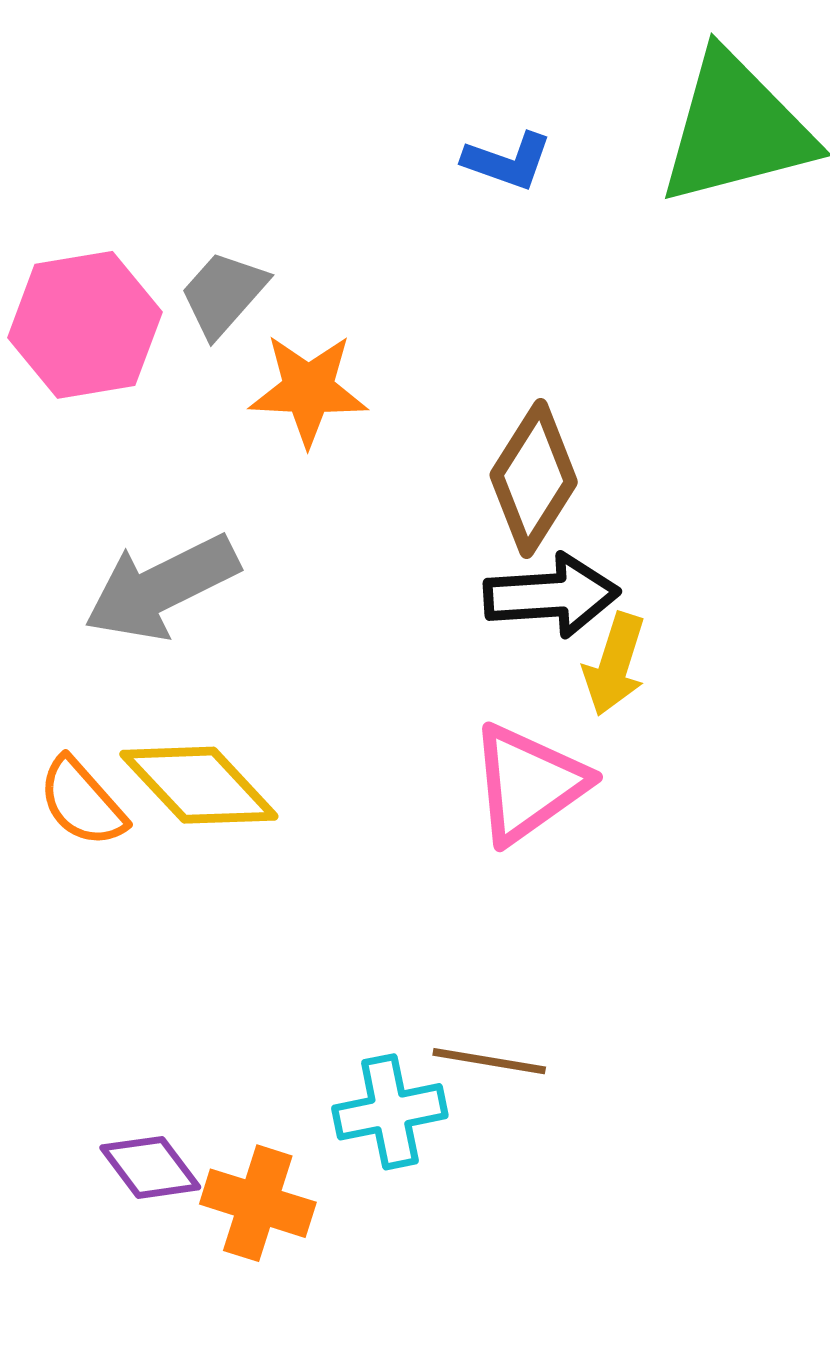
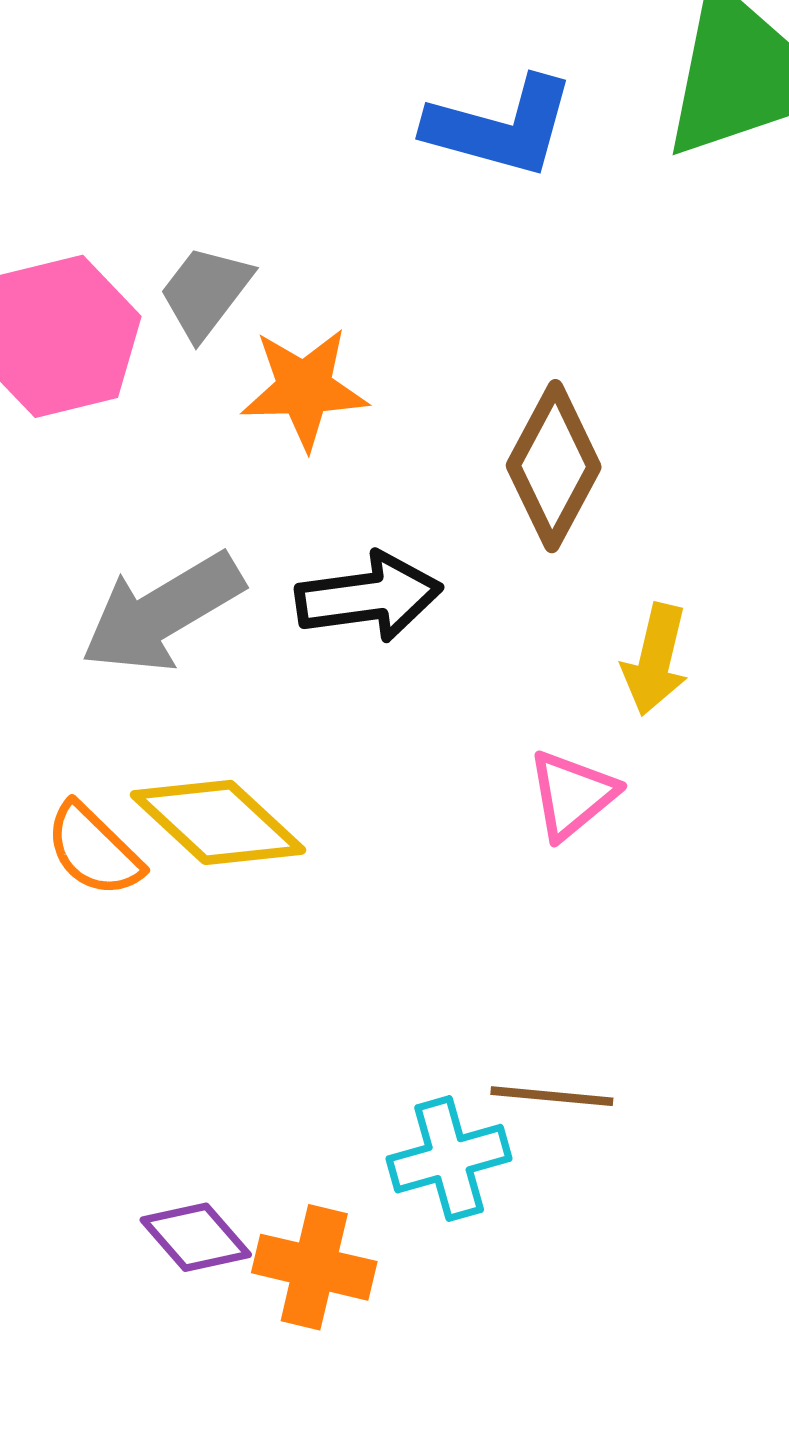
blue L-shape: (507, 161) -> (500, 127), size x1.6
black arrow: (552, 595) -> (369, 597), moved
pink triangle: (528, 784) -> (572, 795), size x0.7

